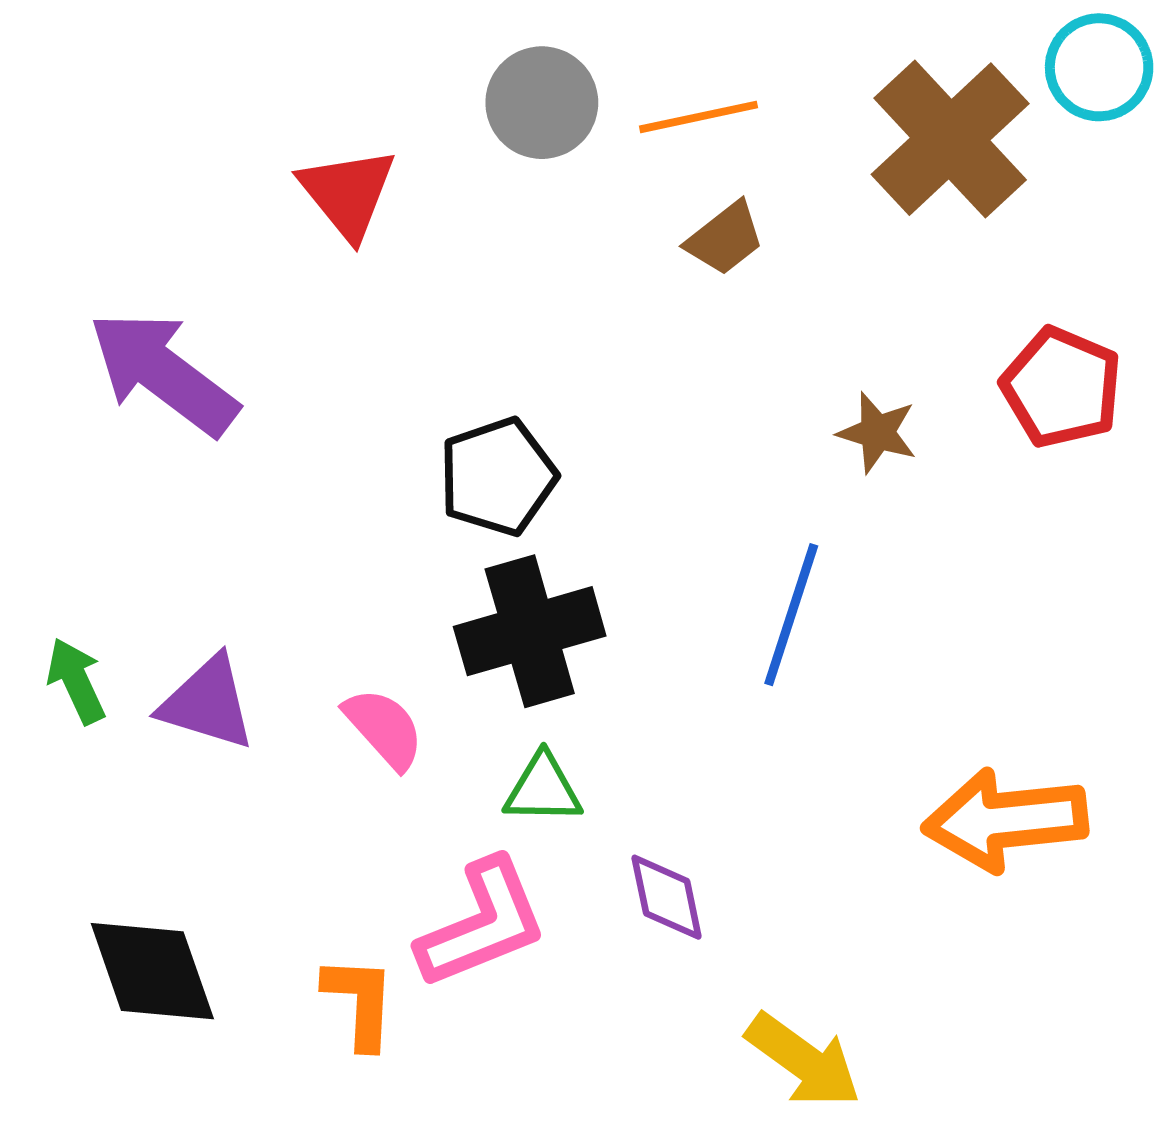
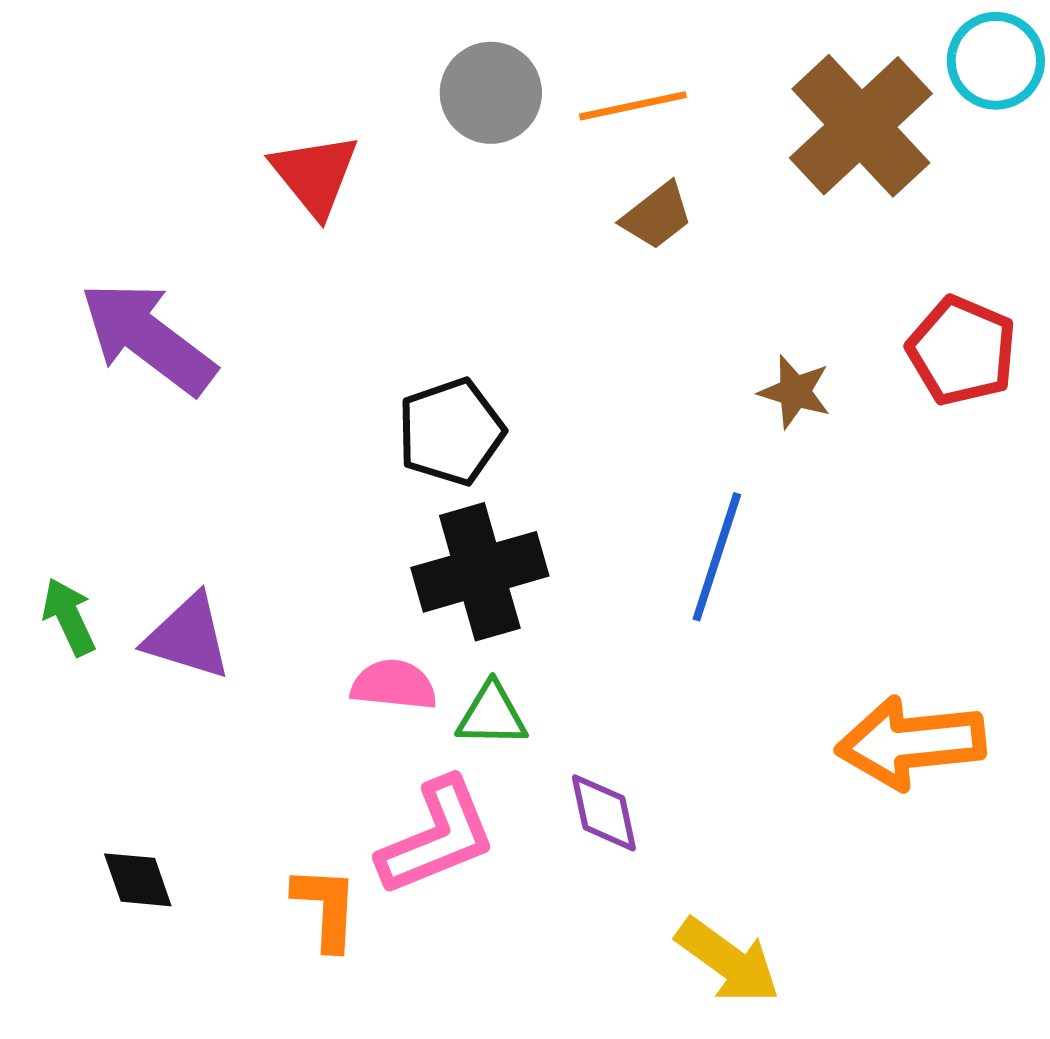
pink semicircle: (384, 728) -> (394, 685), moved, turned -42
black diamond: (152, 971) -> (138, 880), size x0.6

